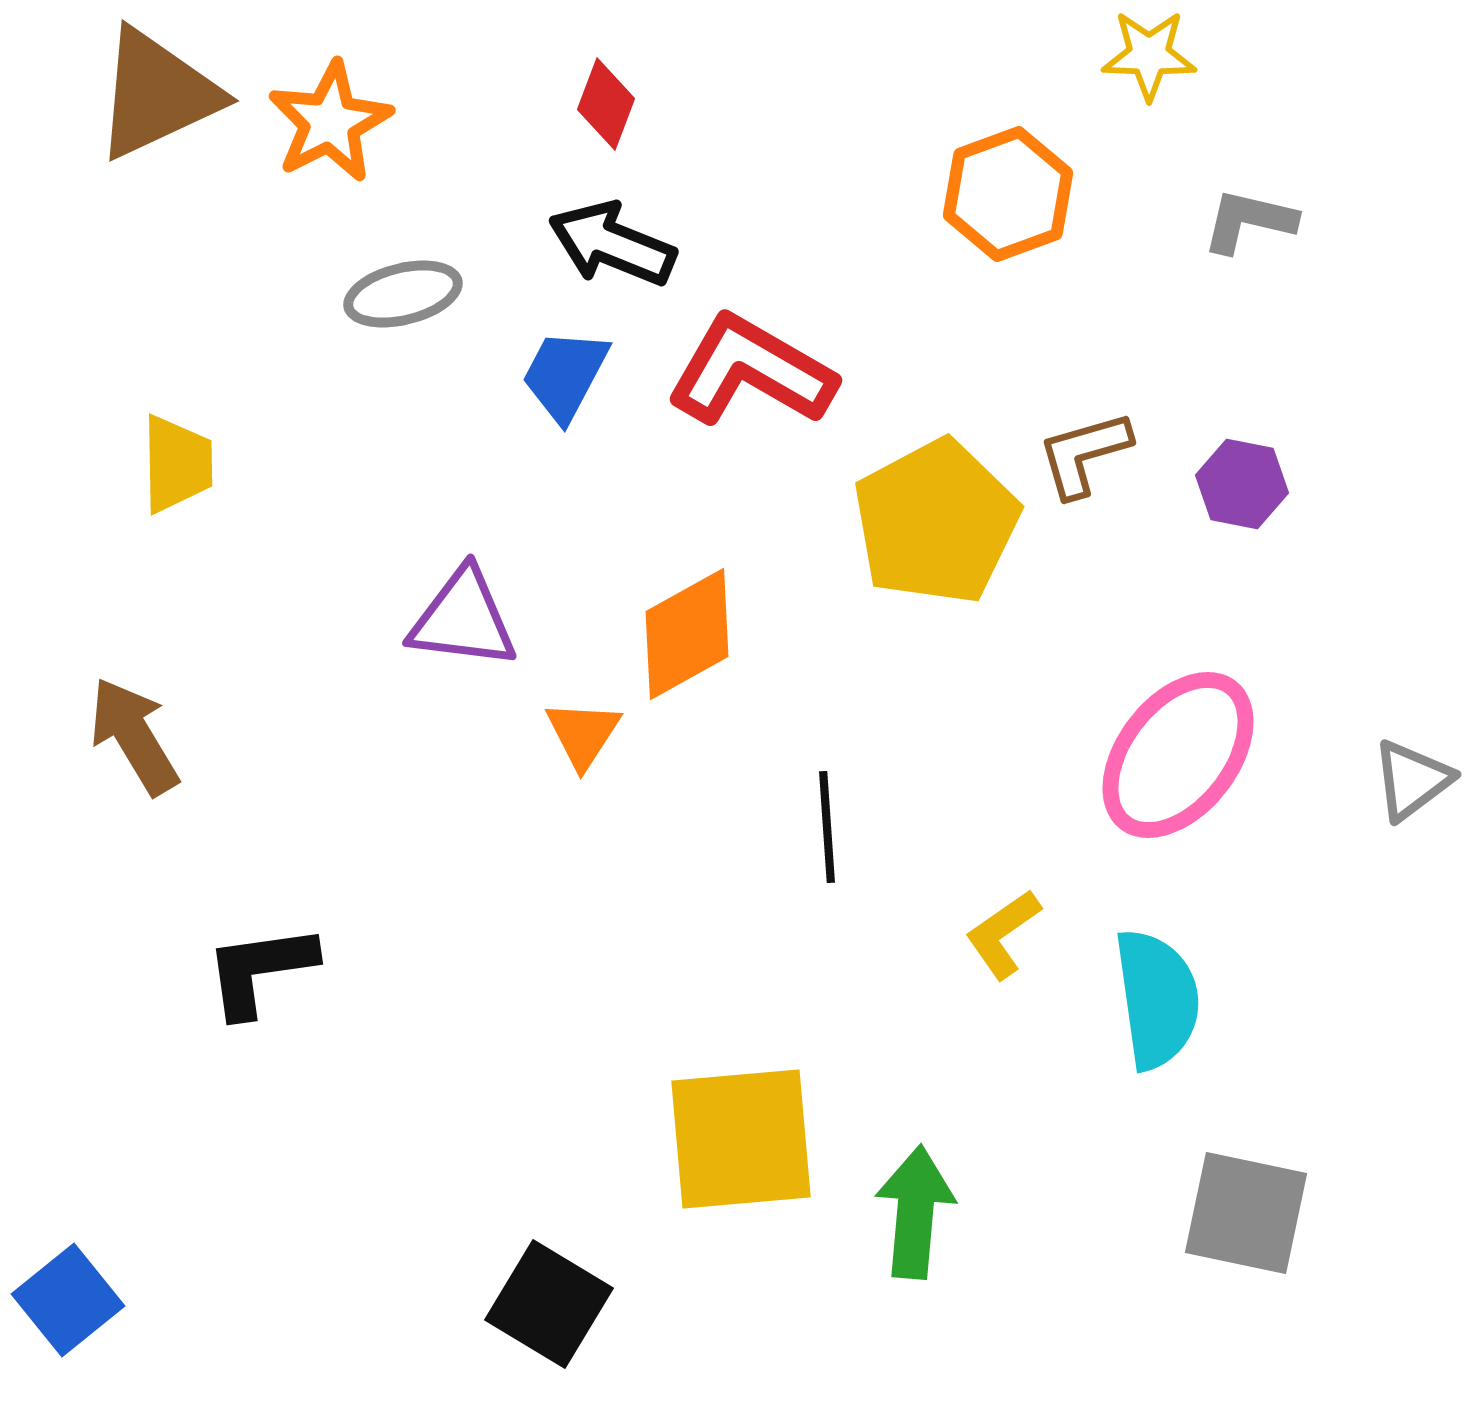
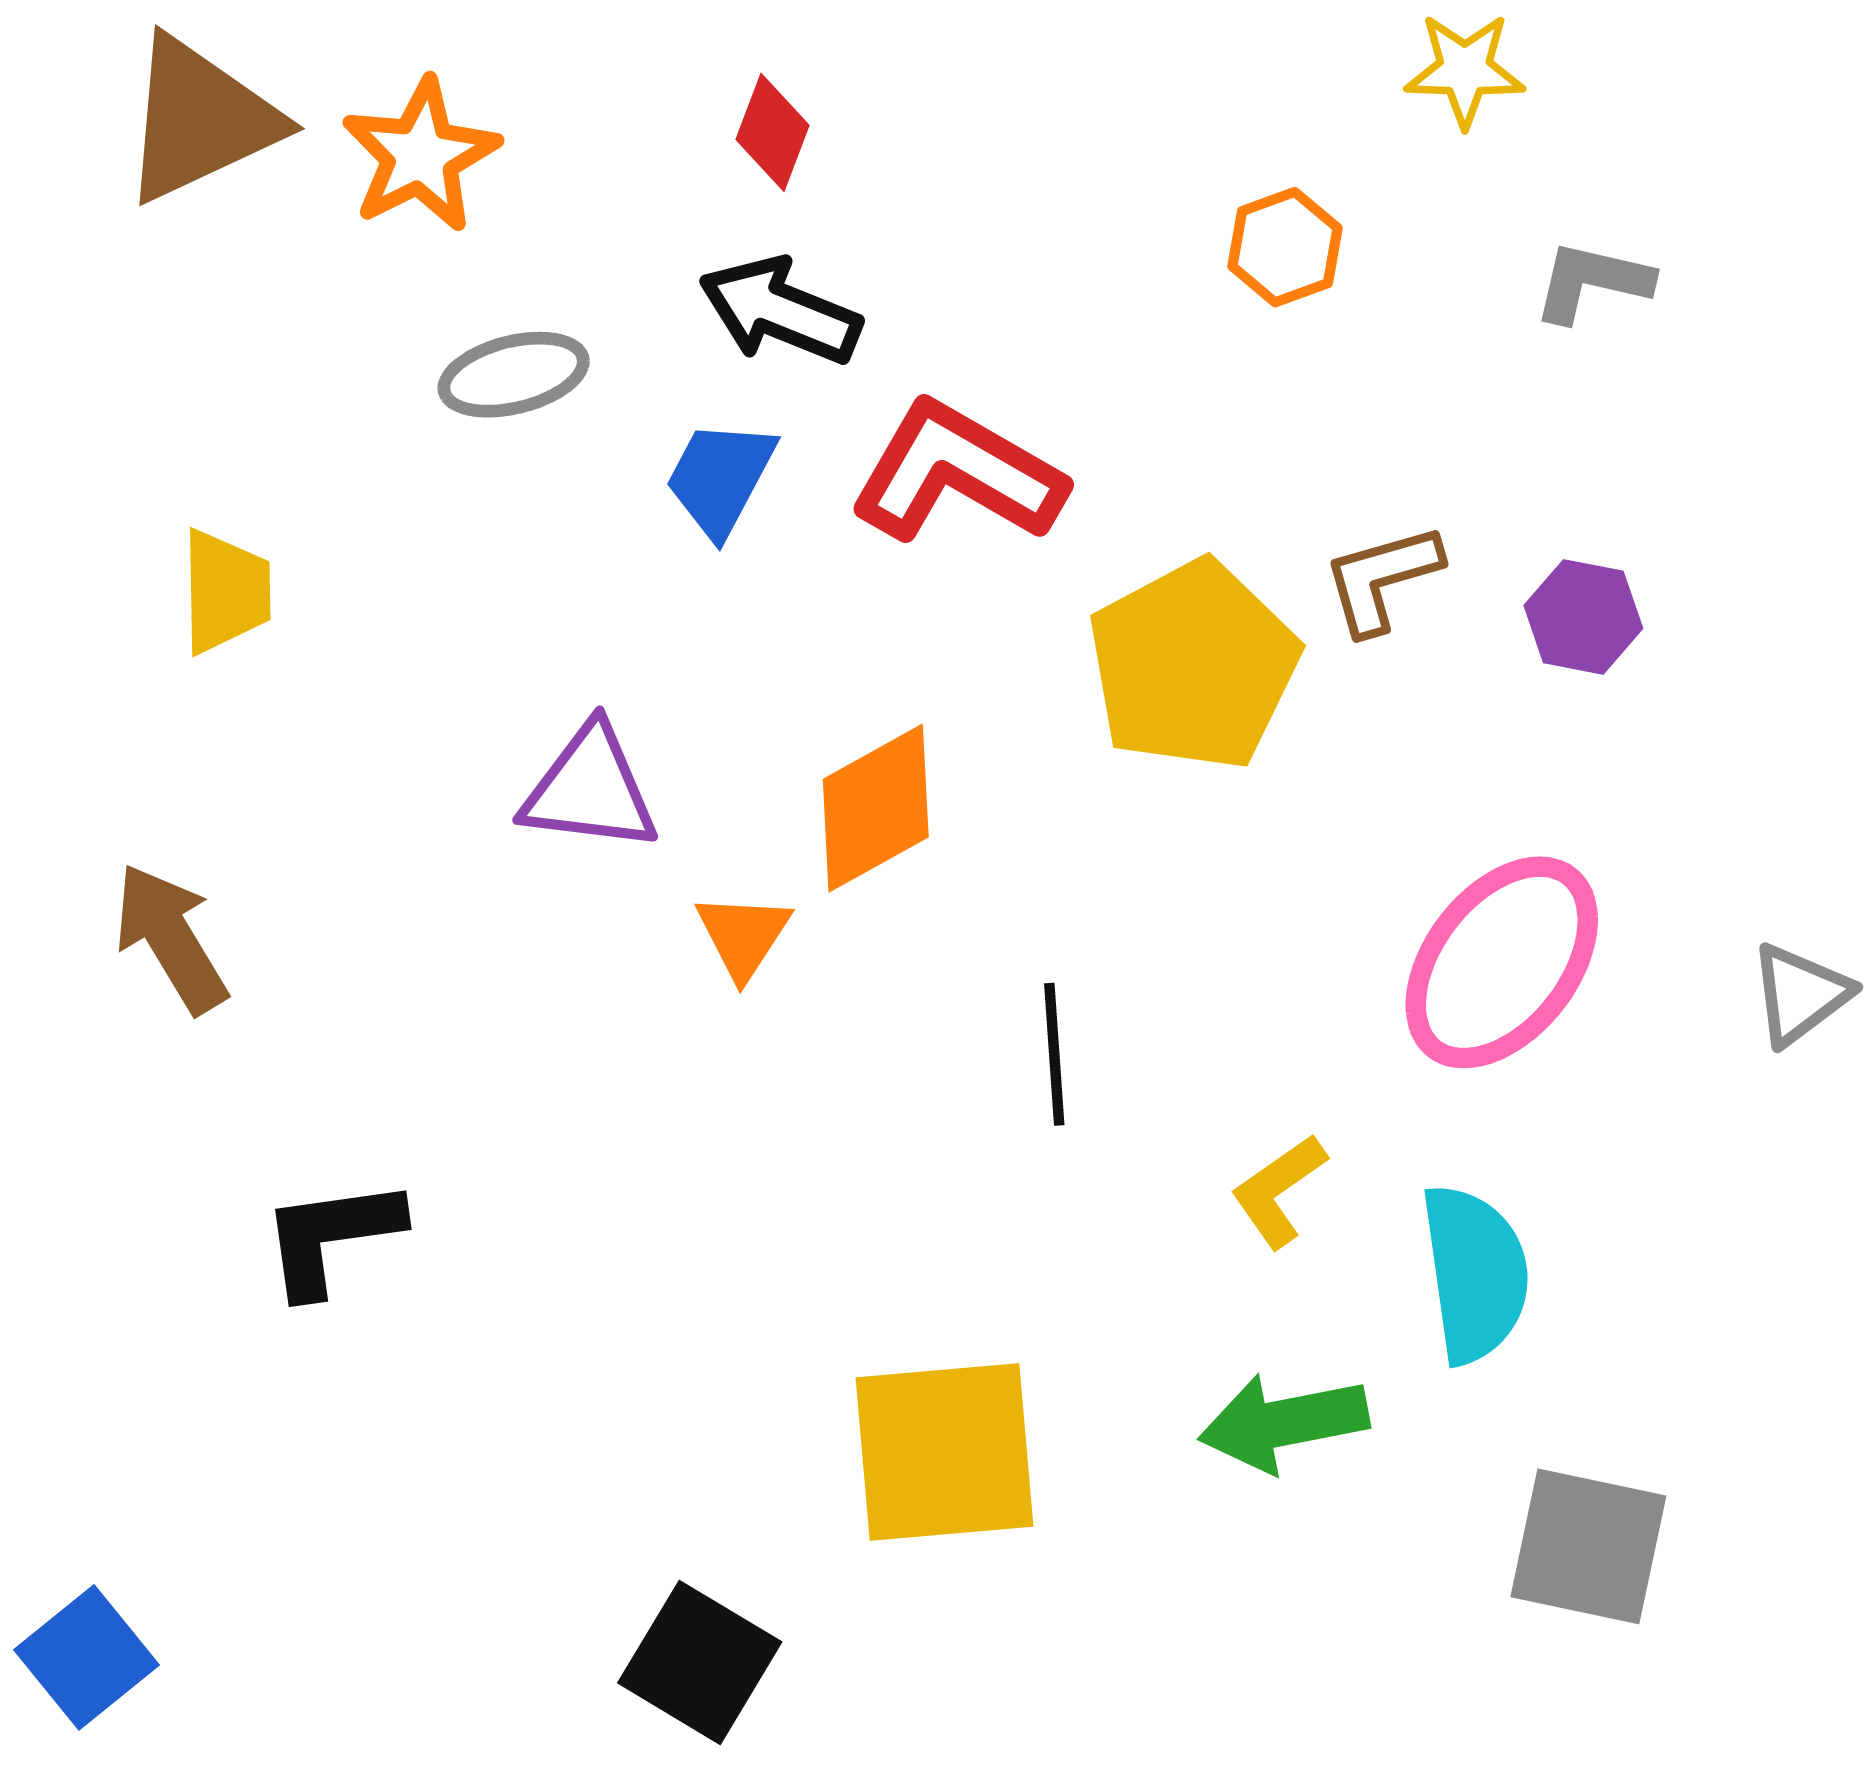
orange hexagon: (1008, 194) -> (1285, 247), size x0.7
green arrow: (915, 1212) -> (1284, 1423), moved, turned -106

